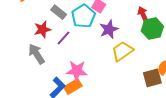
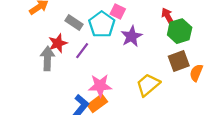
yellow trapezoid: (122, 51) -> (148, 85), moved
gray arrow: (36, 54) -> (47, 59), moved, turned 40
brown square: (152, 78) -> (179, 61), moved

